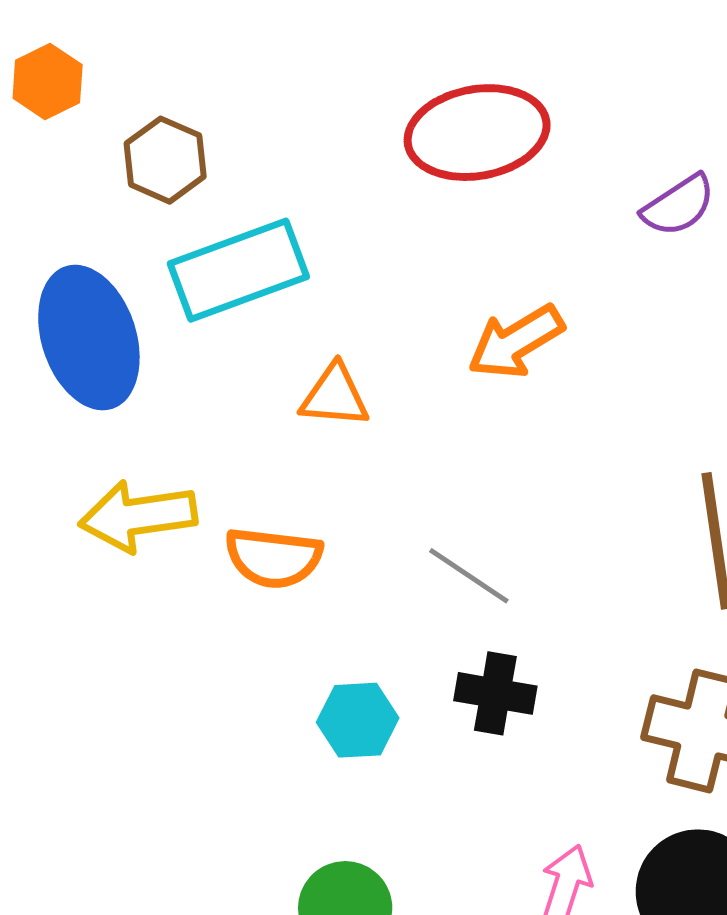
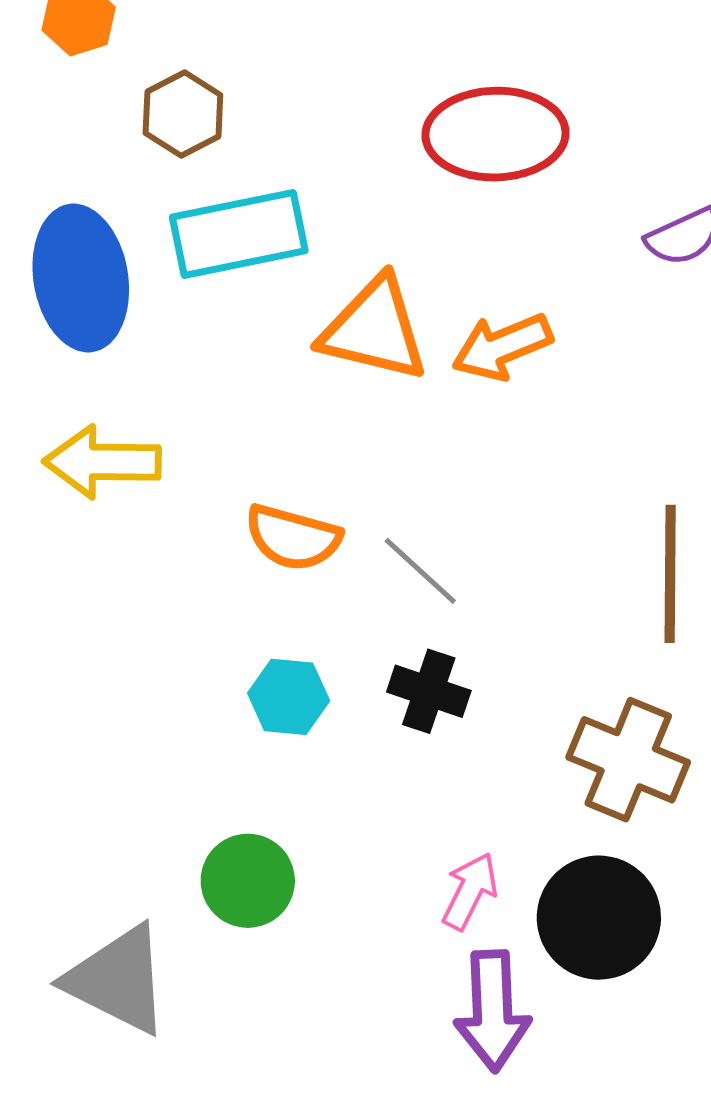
orange triangle: (335, 396) -> (374, 329), moved, size x1.6
orange semicircle: (273, 558) -> (293, 538), moved

